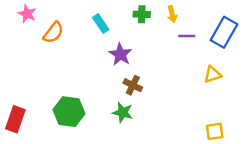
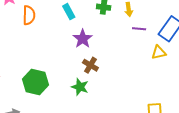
orange semicircle: (53, 33) -> (29, 15), turned -42
yellow triangle: (213, 74) -> (159, 53), moved

